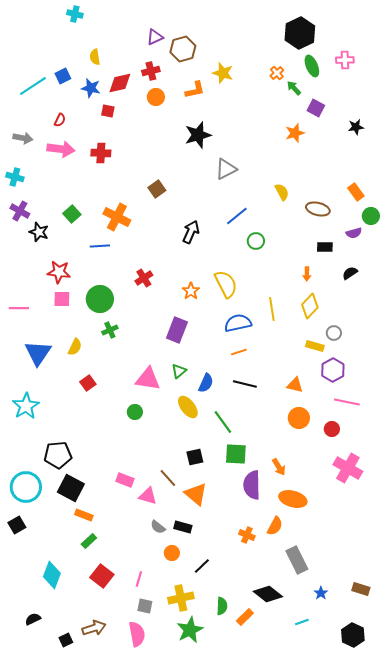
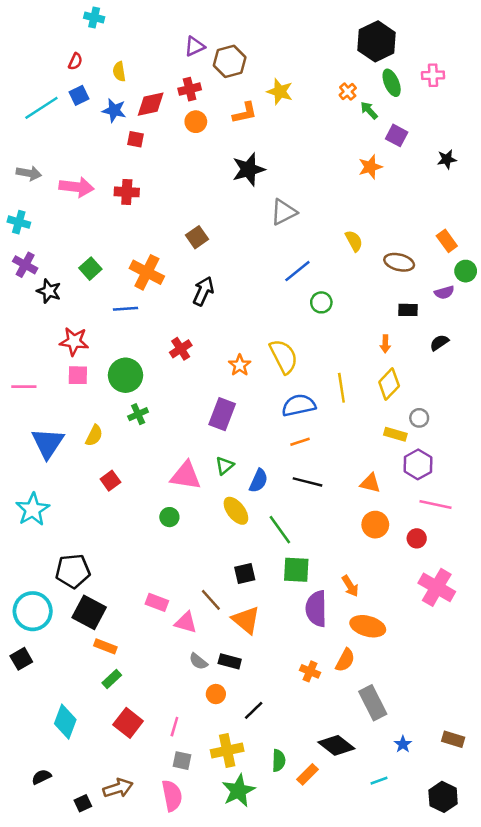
red semicircle: (60, 120) -> (75, 61), moved
black arrow: (191, 232) -> (203, 291), moved

